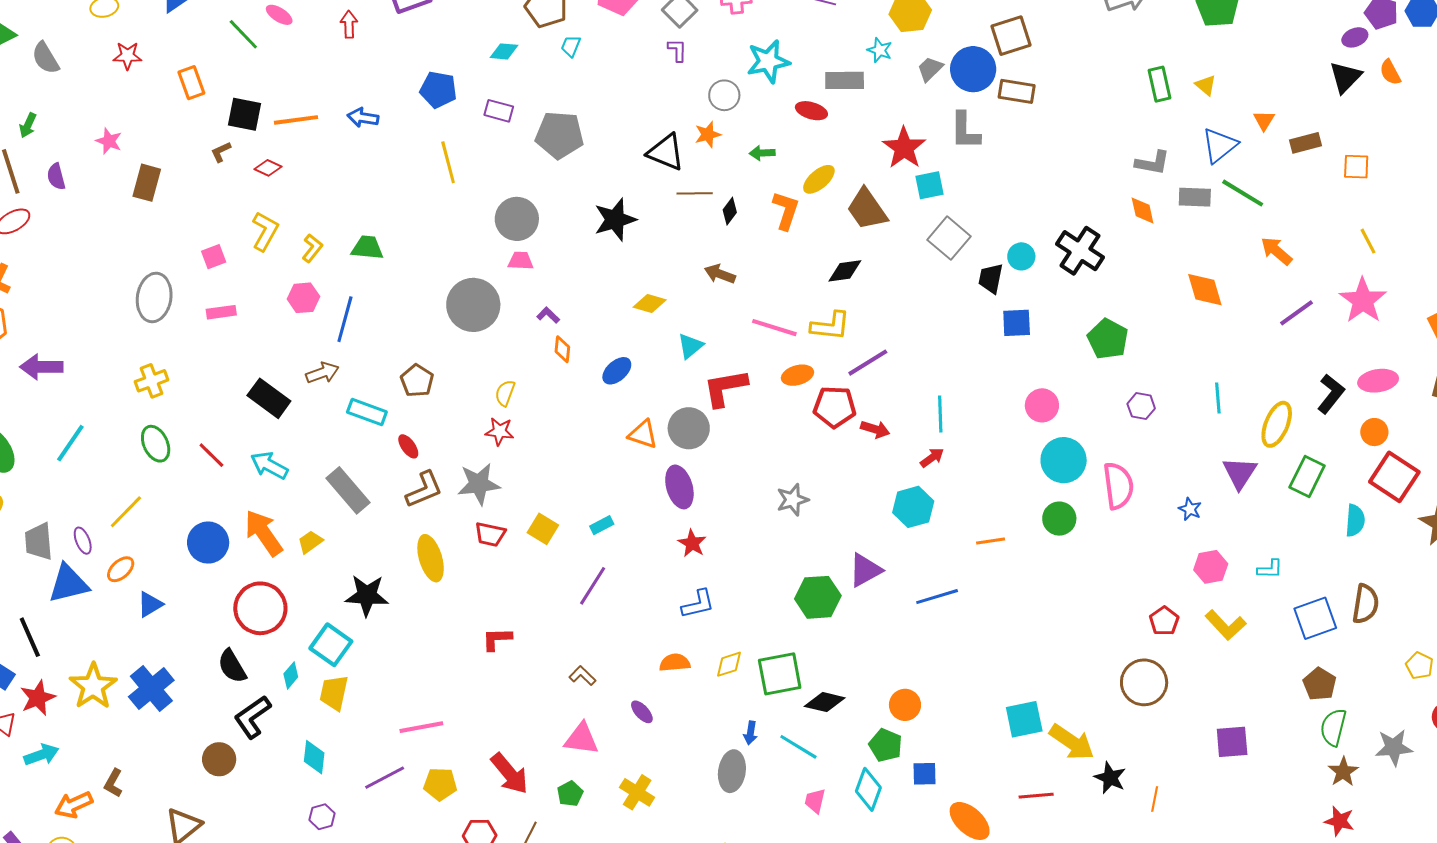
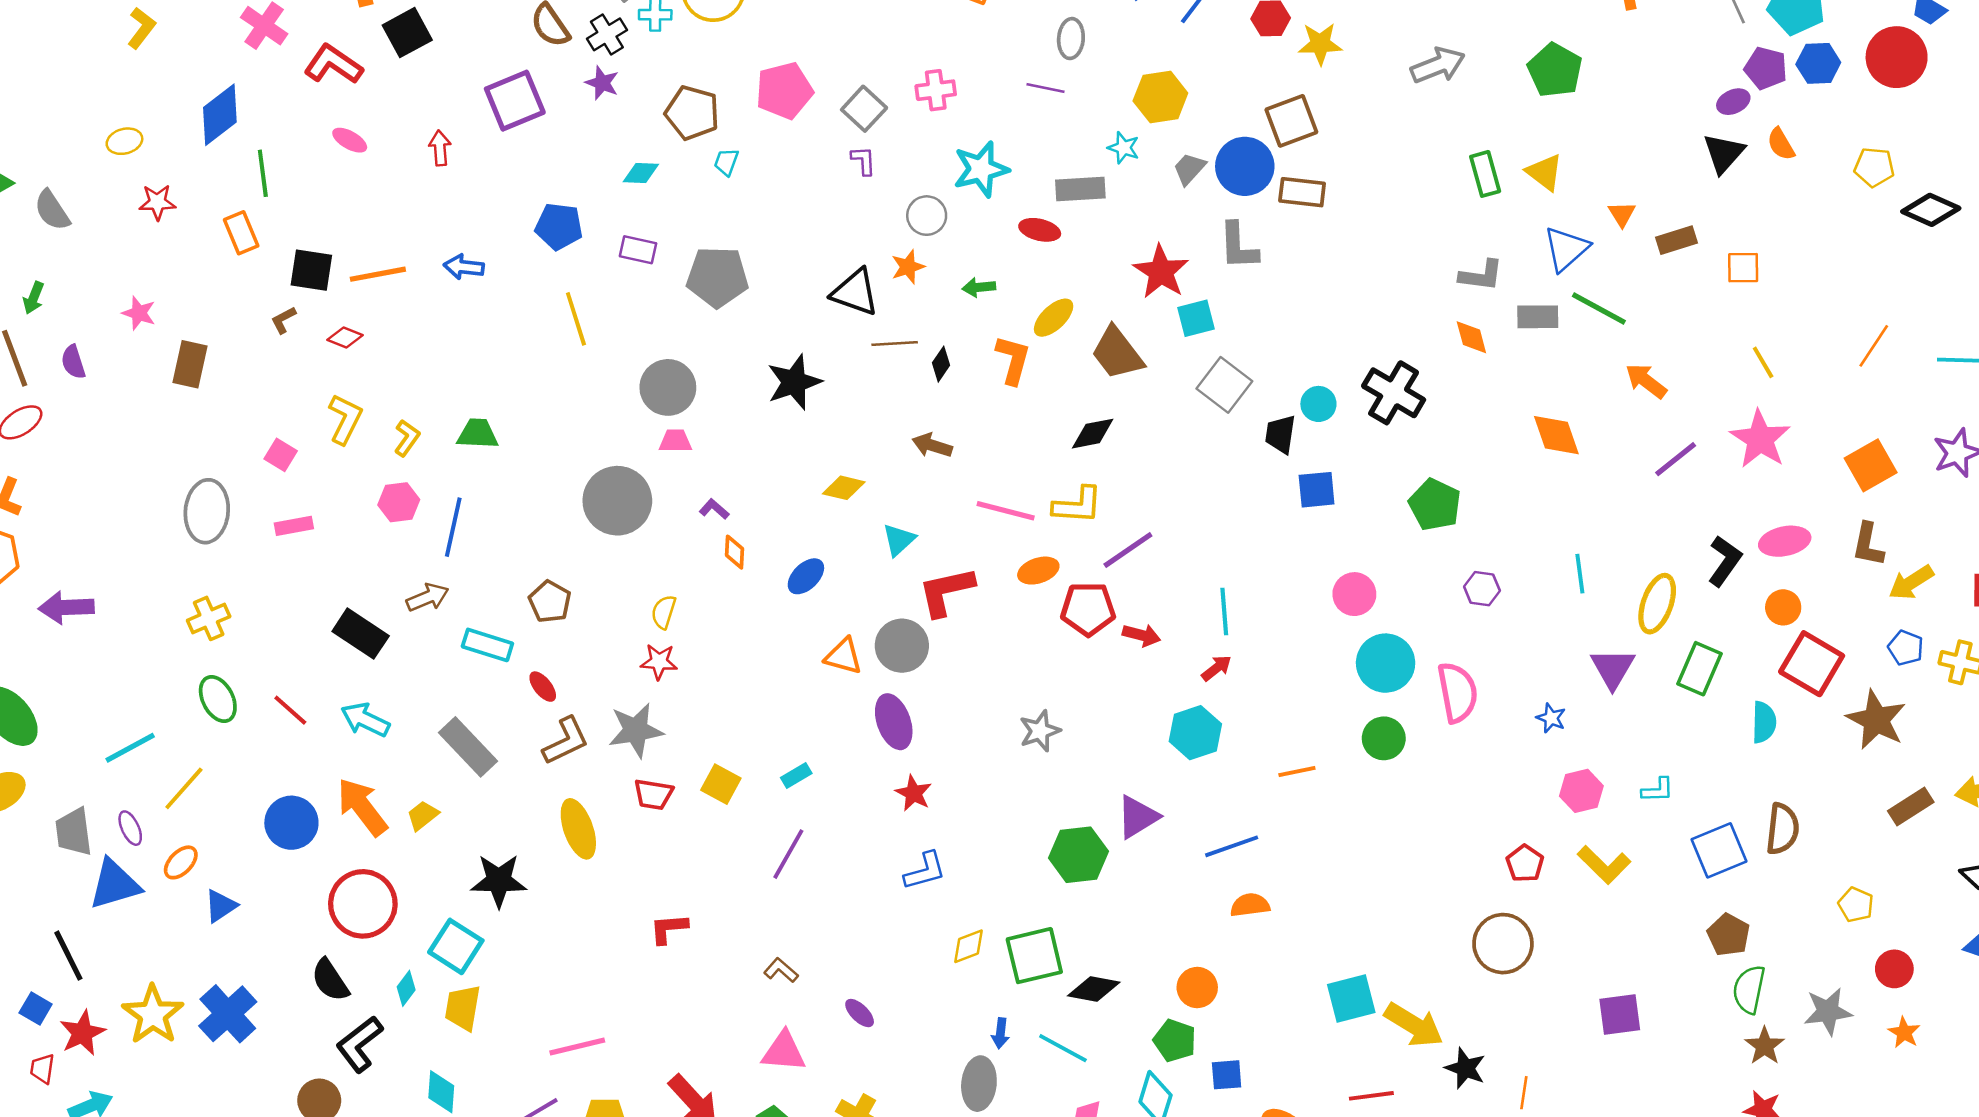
green line: (243, 34) -> (263, 173), moved, turned 39
yellow triangle: (1206, 85) -> (1545, 172), size x1.4
pink square: (214, 257) -> (281, 455), turned -35
cyan line: (70, 443) -> (130, 748), moved, turned 30
orange semicircle: (675, 663) -> (1250, 905), moved

